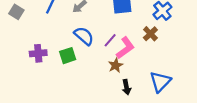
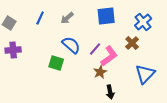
purple cross: (38, 53) -> (13, 50), moved
green square: (68, 56) -> (56, 63), turned 35
blue triangle: (160, 82) -> (145, 74), moved

